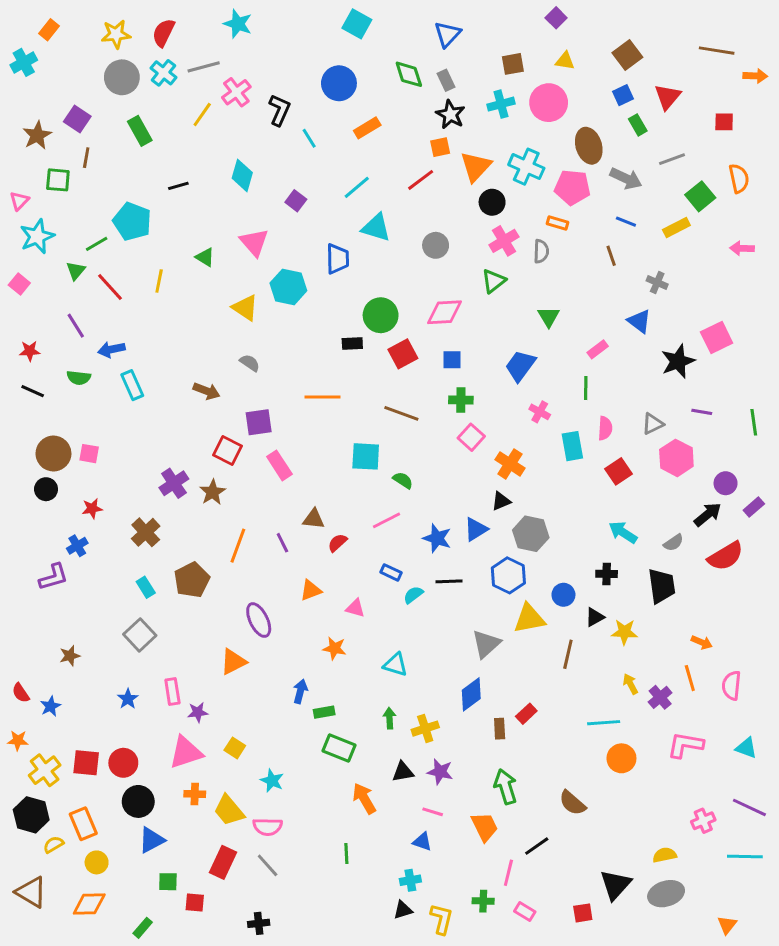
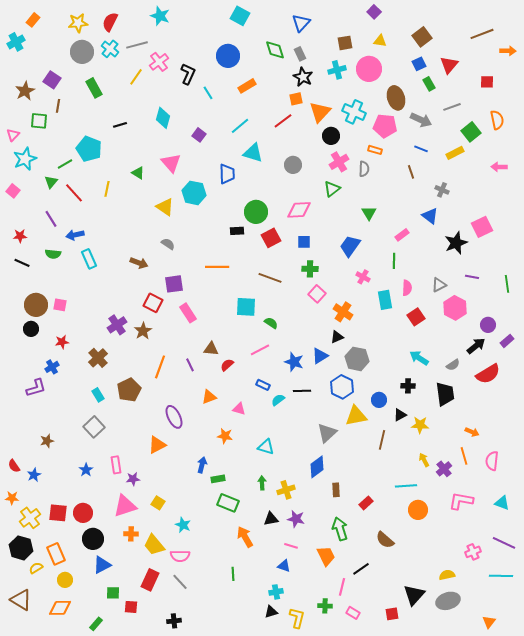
brown line: (717, 51) -> (482, 34), turned -30
red rectangle: (526, 714) -> (366, 503), moved

